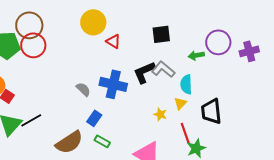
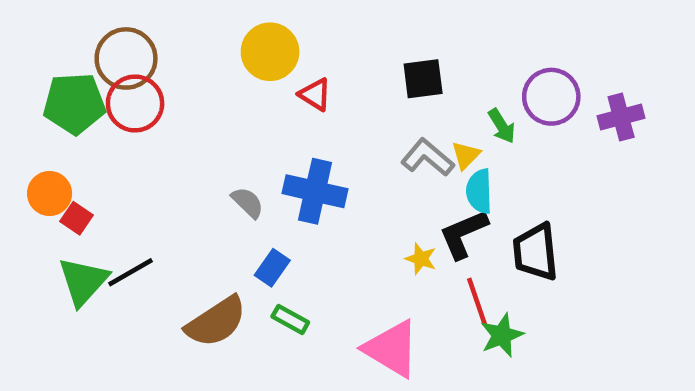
green arrow: (196, 55) -> (502, 126), turned -112
black L-shape: (144, 72) -> (464, 234), moved
yellow triangle: (180, 103) -> (466, 155), moved

